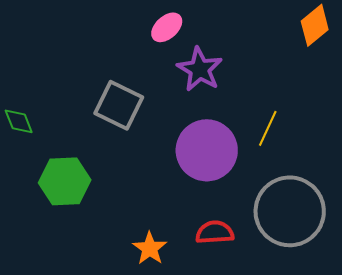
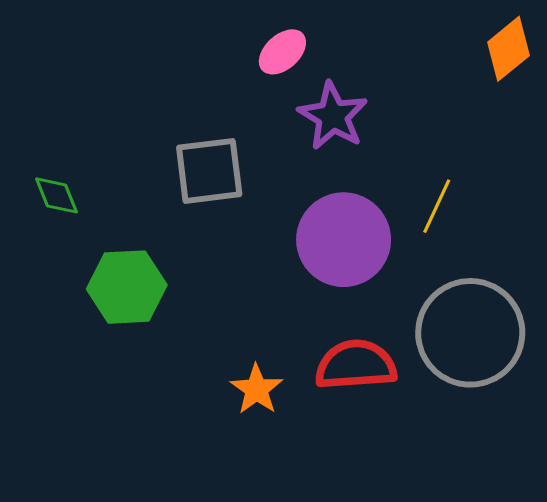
gray square: (119, 105) -> (209, 171), turned -33
red semicircle: (215, 232) -> (356, 365), size x1.4

